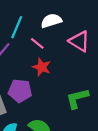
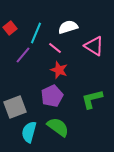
purple pentagon: (20, 91) -> (52, 96), moved, turned -30

